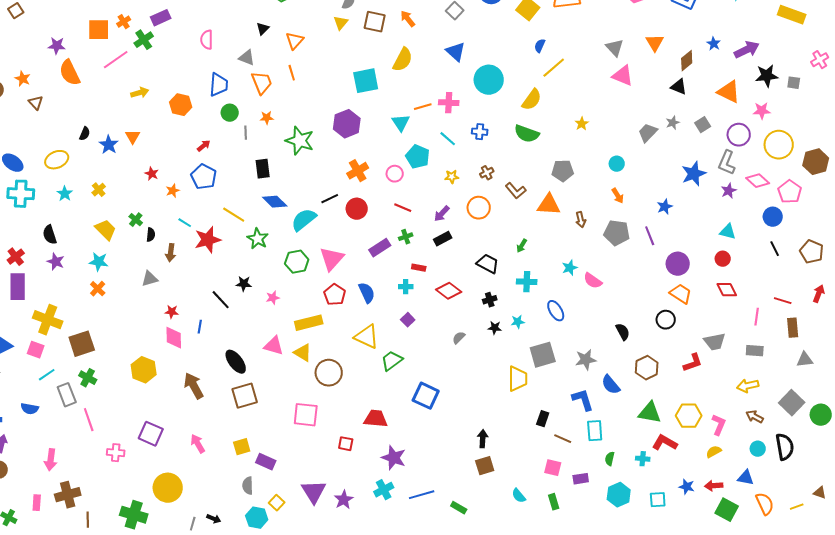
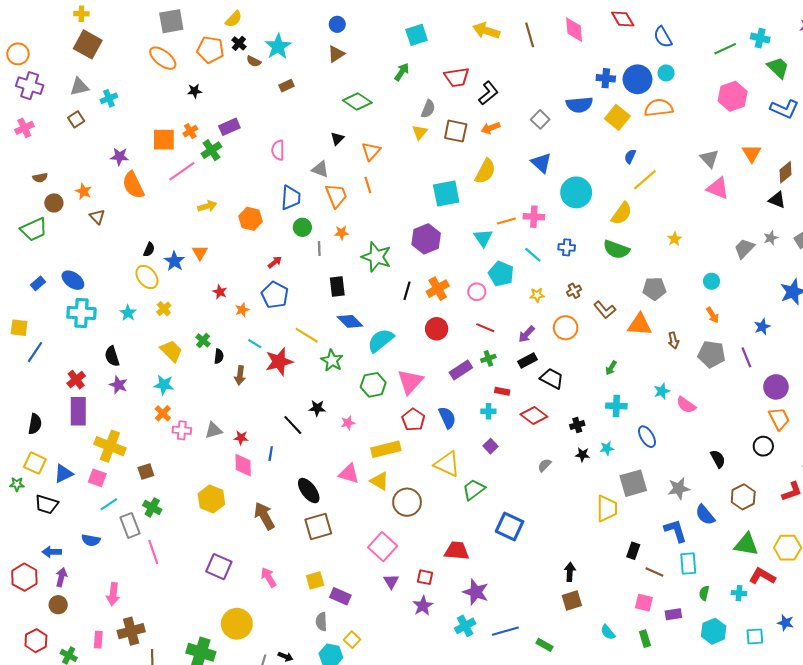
orange arrow: (408, 19) -> (491, 128), turned -72
yellow ellipse: (57, 160) -> (147, 277), moved, turned 75
black line: (330, 199) -> (407, 291), moved, turned -48
black trapezoid: (488, 264) -> (552, 378), moved
gray triangle: (150, 279) -> (214, 430), moved
orange trapezoid: (681, 294) -> (779, 419), turned 30
brown square: (82, 344) -> (146, 472), size x0.6
pink square: (306, 415) -> (383, 547), turned 36
pink cross: (116, 453) -> (182, 430), moved
purple triangle: (314, 492) -> (391, 581), moved, size x0.6
purple star: (344, 500) -> (423, 606), moved

